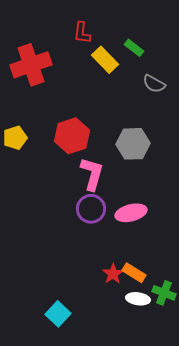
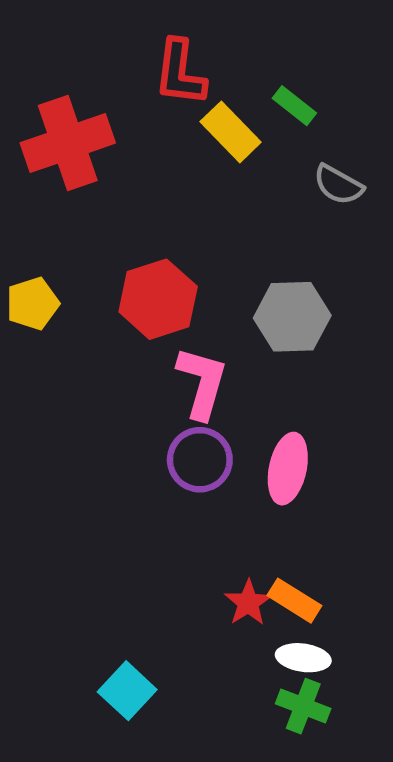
red L-shape: (82, 33) -> (180, 73), size x1.4
pink ellipse: (131, 213) -> (288, 469), turned -64
green cross: (164, 293) -> (303, 706), moved

